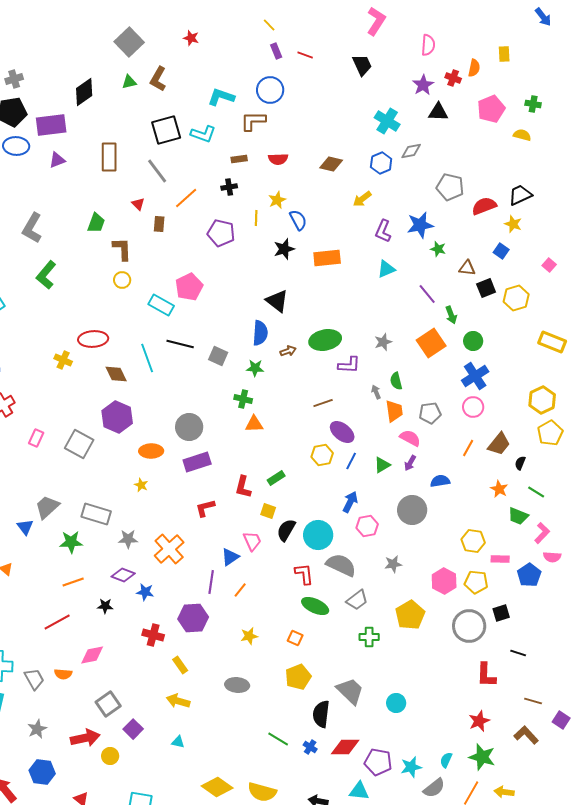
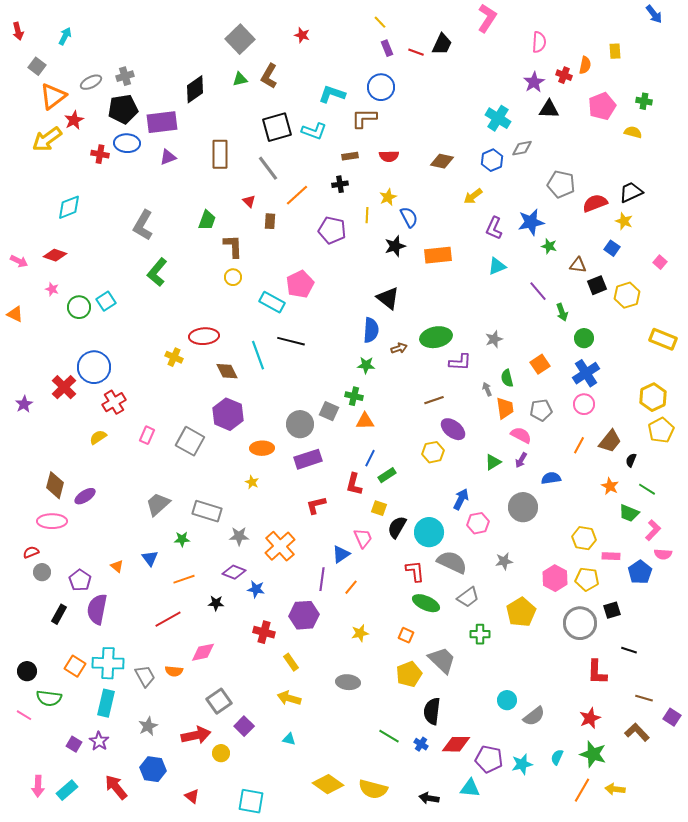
black trapezoid: (362, 65) -> (442, 44), moved, turned 50
orange square: (431, 343) -> (540, 364), moved, size x0.7
gray square: (218, 356) -> (329, 411), moved
blue line: (351, 461) -> (370, 458), moved
blue triangle: (25, 527) -> (150, 558), moved
green star: (71, 542) -> (182, 539), size x0.7
gray trapezoid: (350, 691) -> (442, 660), moved
gray semicircle: (434, 788) -> (534, 716), moved

